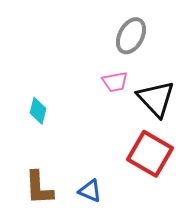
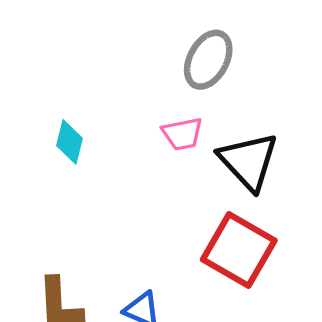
cyan diamond: (38, 111) -> (69, 142), moved

